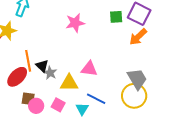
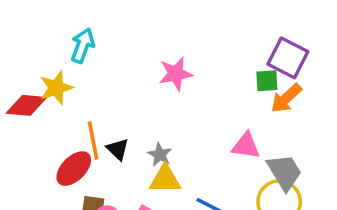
green square: (116, 17) -> (267, 81), moved
pink triangle: (89, 69) -> (246, 146), moved
gray star: (50, 73) -> (160, 155), moved

